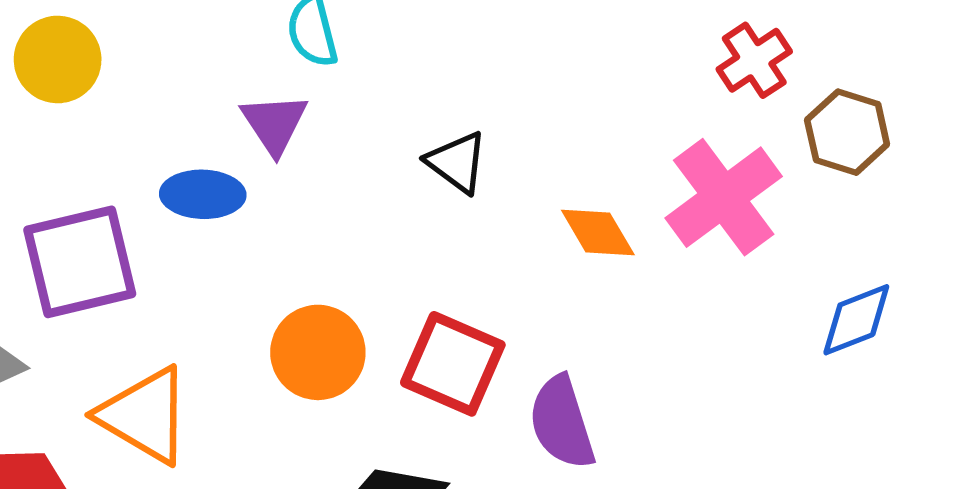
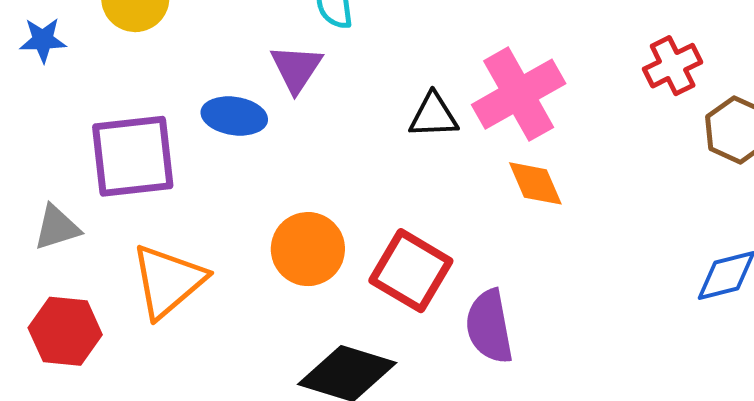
black triangle: (457, 162) -> (433, 116), turned -46
pink cross: (724, 197) -> (519, 94), moved
orange triangle: (145, 415) -> (168, 281), turned 42

